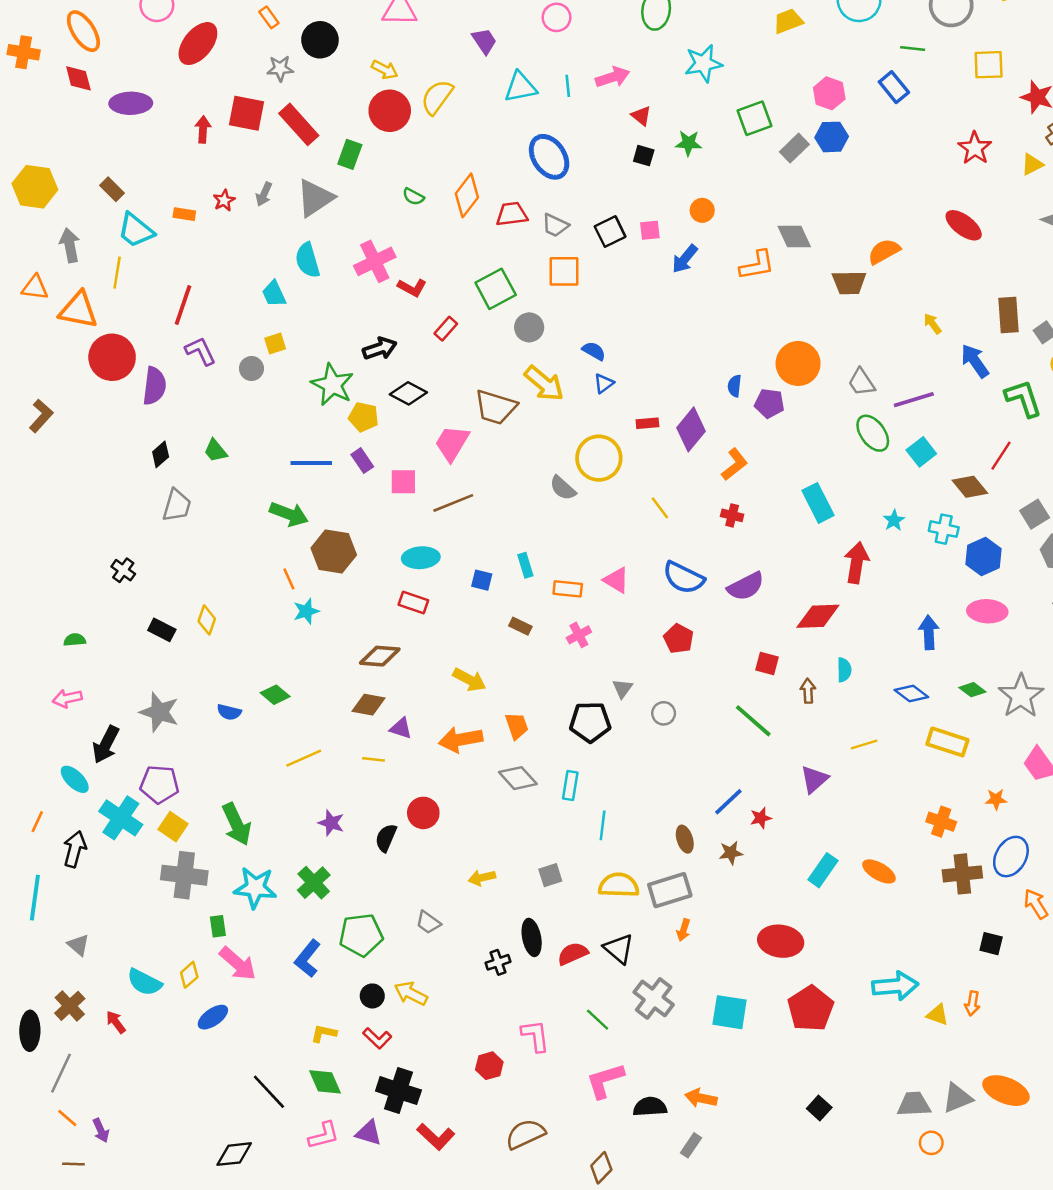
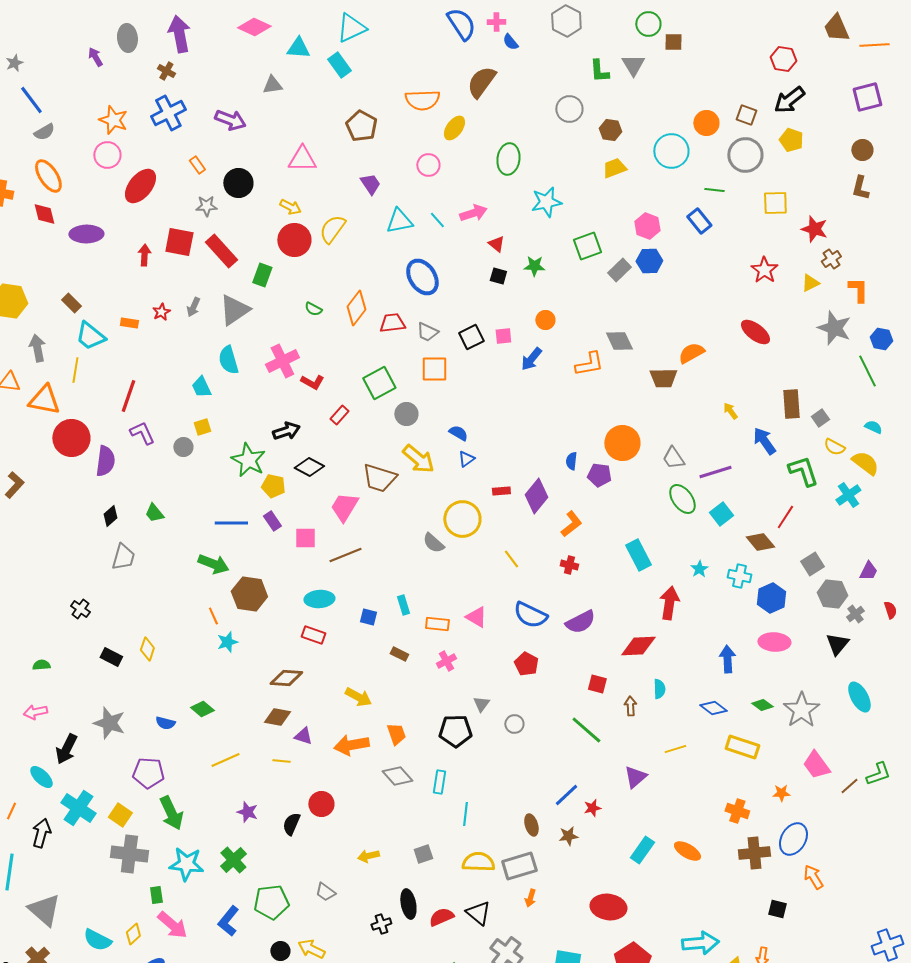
cyan line: (568, 86) -> (437, 220), turned -36
purple pentagon: (159, 784) -> (148, 773), moved
gray triangle: (78, 945) -> (44, 910), size x1.8

